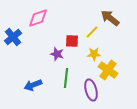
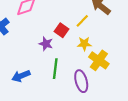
red square: (72, 41) -> (61, 30), turned 32

